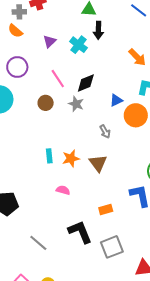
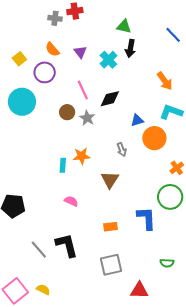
orange semicircle: (15, 31) -> (52, 49), moved
purple triangle: (50, 41) -> (80, 52), turned -32
gray star: (76, 104) -> (87, 118), moved
orange star: (71, 158) -> (82, 156), moved
black L-shape: (80, 232) -> (67, 245), moved

